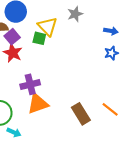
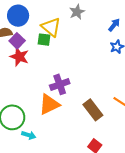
blue arrow: (111, 31) -> (114, 25), turned -56
purple cross: (30, 84) -> (60, 84), moved

